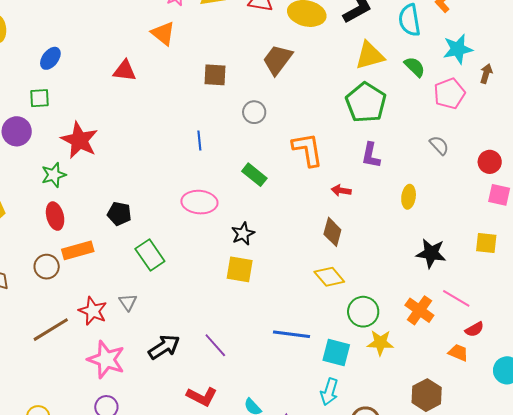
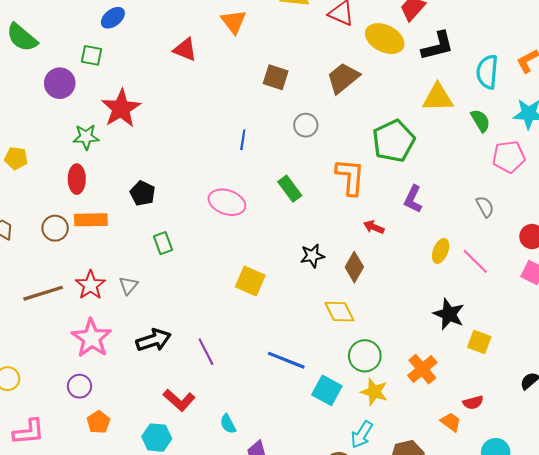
green pentagon: (366, 103) -> (394, 141), moved
black star: (243, 234) -> (312, 256), moved
yellow square: (486, 243) -> (479, 342), moved
green rectangle: (150, 255) -> (163, 243), size x0.7
pink line: (456, 298) -> (475, 261), moved
cyan arrow: (329, 392) -> (362, 435), moved

